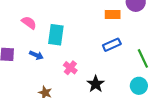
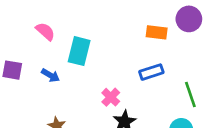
pink cross: (70, 68) -> (111, 97), moved

